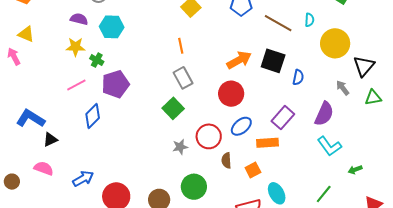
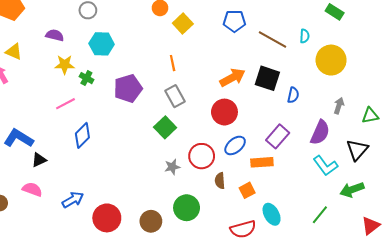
purple semicircle: (79, 19) -> (55, 35), moved
black triangle: (364, 66) -> (357, 150), moved
purple pentagon: (115, 84) -> (128, 88), moved
gray arrow: (343, 88) -> (339, 106), turned 56
green arrow: (355, 170) -> (352, 190), size x1.6

